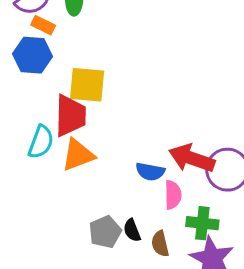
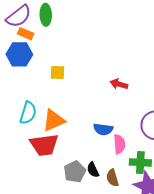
yellow square: (87, 85) -> (57, 73), size x0.6
red trapezoid: (70, 116) -> (44, 145), moved, turned 84
red arrow: (192, 158) -> (119, 84), moved, size x0.6

